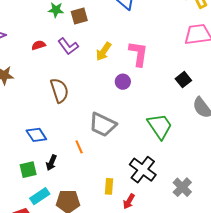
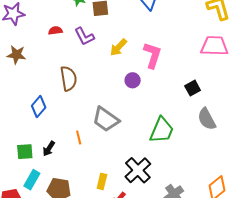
green trapezoid: (160, 126) -> (162, 130), turned 48
blue diamond: (36, 135) -> (39, 107), moved, turned 65
cyan rectangle: (40, 196) -> (32, 180), turned -36

